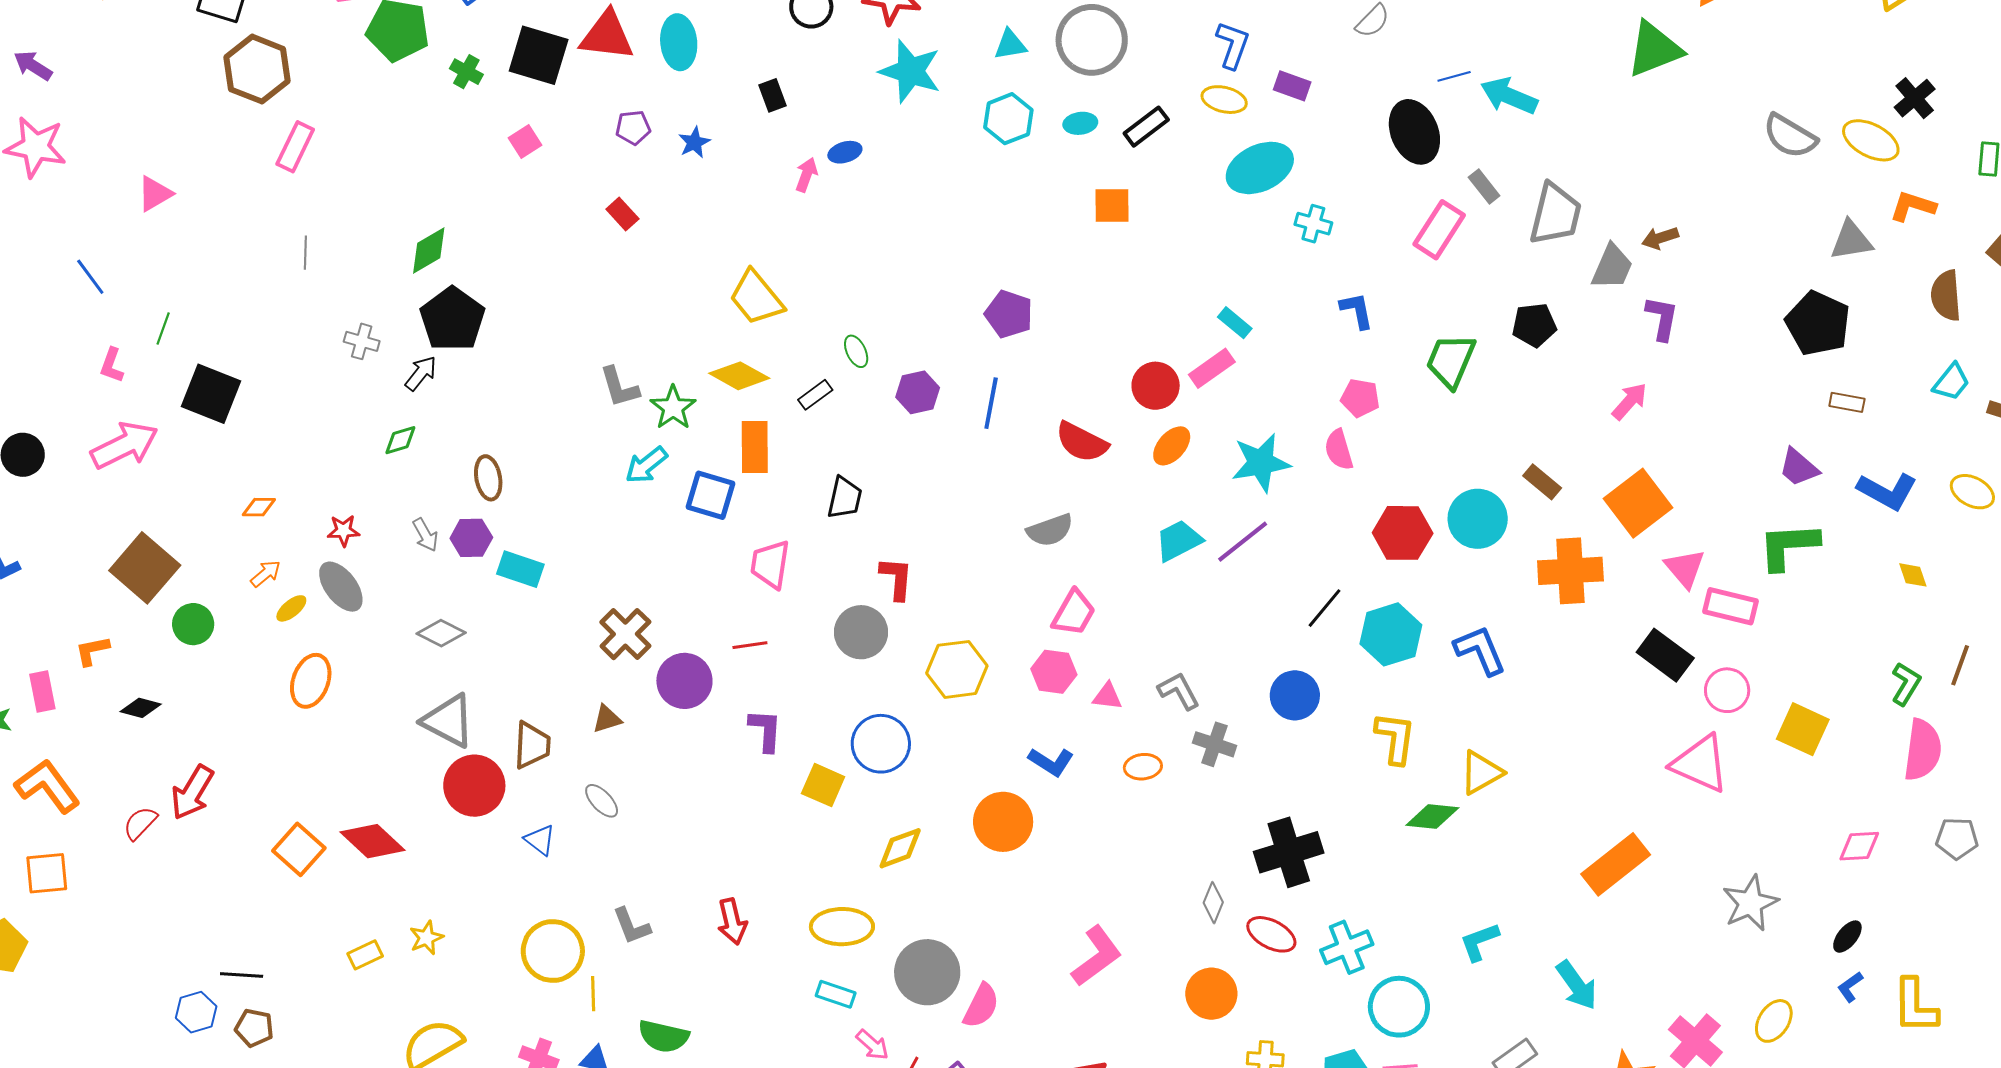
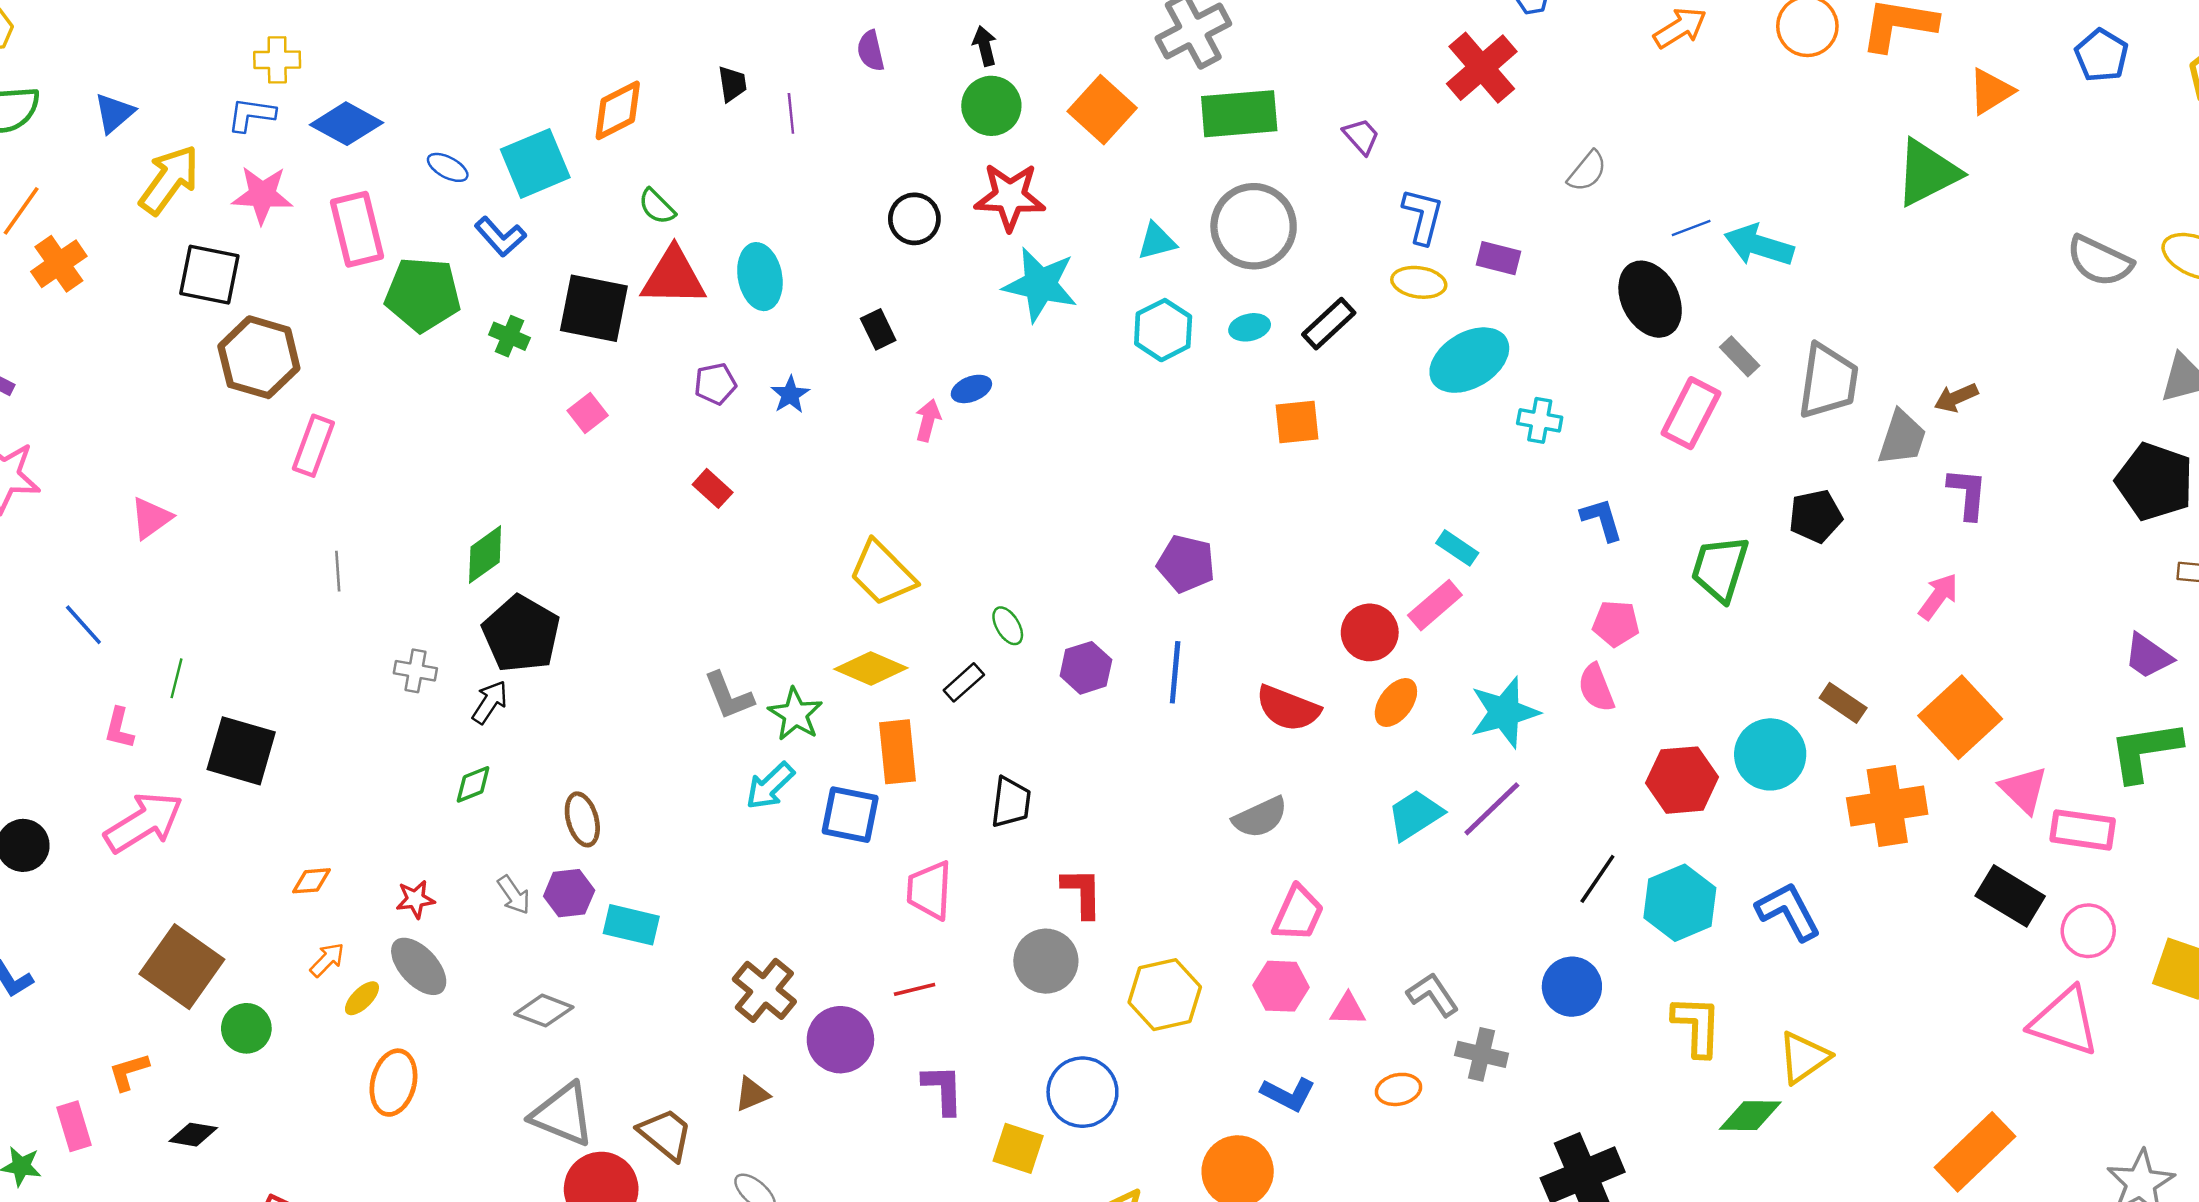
brown trapezoid: (532, 745) -> (666, 1134), turned -48

